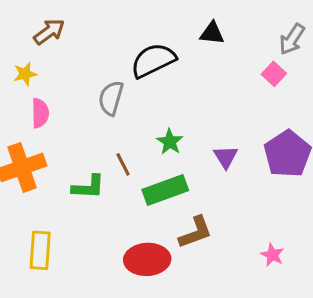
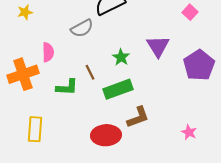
gray semicircle: (111, 98) -> (82, 28), turned -135
pink semicircle: (40, 113) -> (48, 52), moved
purple triangle: (226, 157) -> (158, 46), moved, size x1.4

